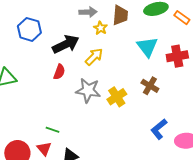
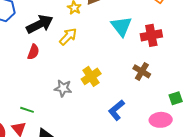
brown cross: (150, 86) -> (142, 71), moved
gray star: (88, 90) -> (63, 88), moved, size x0.7
blue L-shape: (159, 129) -> (116, 110), moved

